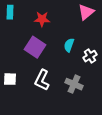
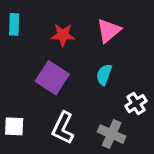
pink triangle: (86, 12) -> (109, 30), moved
white cross: (90, 56) -> (136, 104), moved

